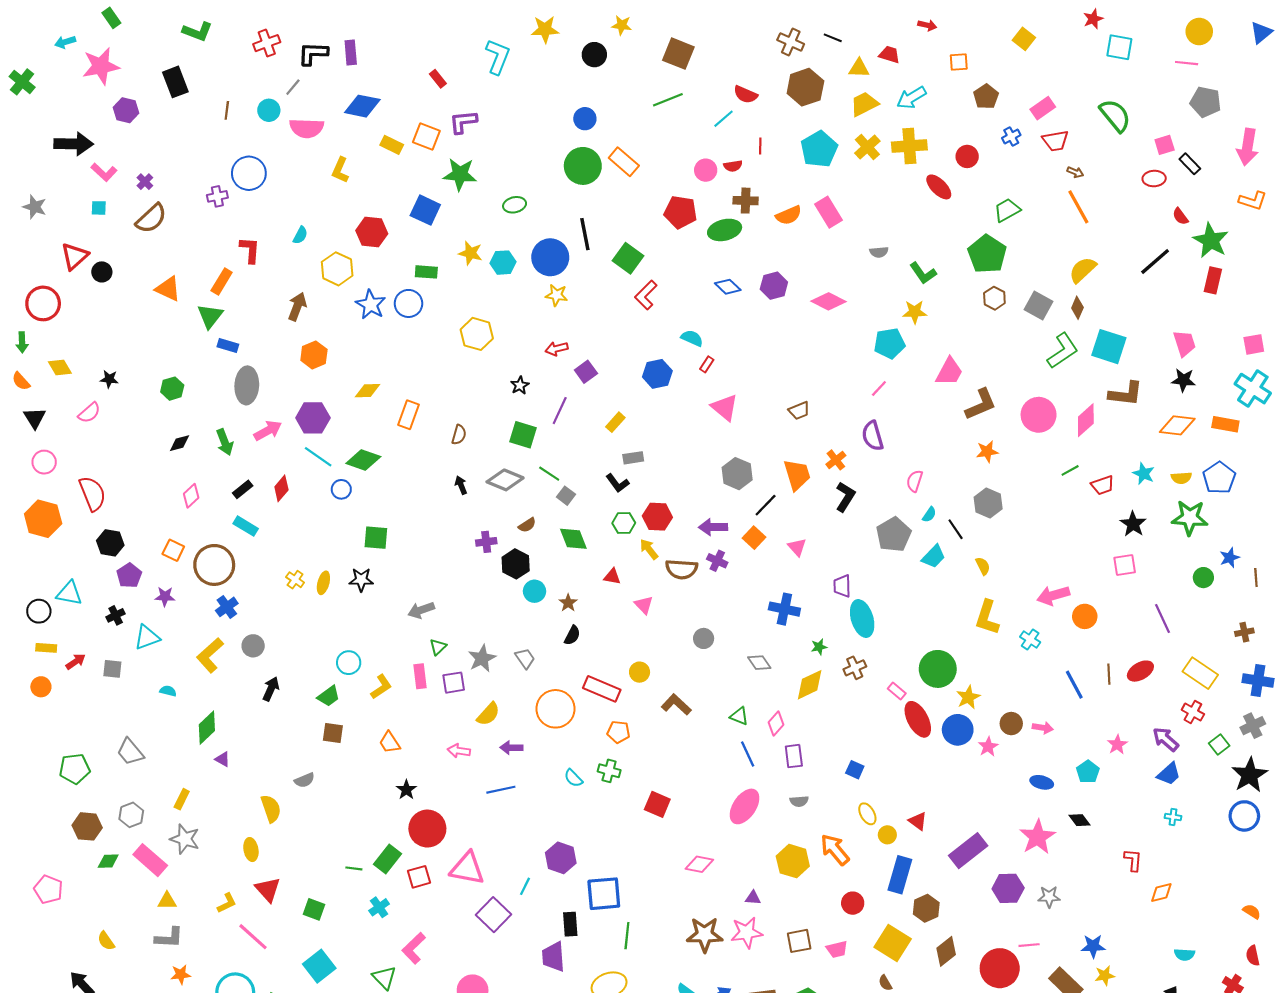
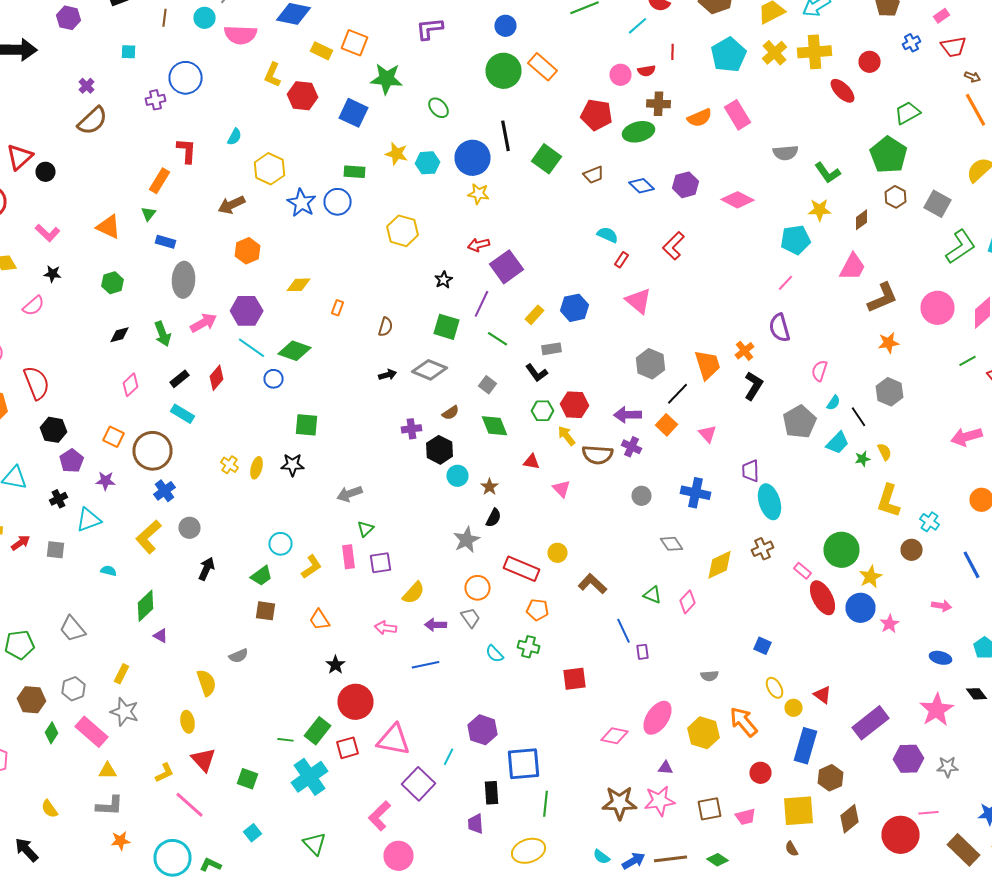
pink rectangle: (1043, 108) -> (942, 16), size x0.7
purple L-shape: (463, 122) -> (430, 29), moved
pink L-shape: (104, 172) -> (48, 233), moved
green ellipse: (515, 205) -> (438, 108), turned 60
cyan square: (99, 208) -> (128, 52), moved
red hexagon: (372, 232) -> (302, 96), moved
gray semicircle: (879, 252) -> (786, 153), size x1.4
orange triangle: (168, 289) -> (108, 227), moved
red L-shape: (646, 295) -> (674, 246), moved
brown arrow: (297, 307) -> (232, 205), turned -136
brown diamond: (1077, 308) -> (862, 220), moved, turned 30
green triangle: (210, 316) -> (148, 214), size x0.6
purple square: (586, 372) -> (506, 267), size x1.5
blue hexagon: (657, 374) -> (574, 308), moved
brown trapezoid: (799, 411) -> (594, 175), moved
orange rectangle: (408, 415) -> (338, 308), size x0.6
green line: (549, 474) -> (498, 339), moved
black arrow: (461, 485) -> (388, 375), turned 96
pink arrow: (1053, 595) -> (966, 437), moved
gray circle: (704, 638) -> (642, 496), moved
green star: (819, 647) -> (862, 459), moved
gray star: (482, 658) -> (466, 540), moved
gray trapezoid: (525, 658) -> (470, 618), moved
orange circle: (555, 709) -> (478, 588), size x0.7
brown circle: (1011, 724) -> (912, 550), moved
blue line: (748, 754) -> (624, 631), moved
purple rectangle: (794, 756) -> (642, 652), moved, size x0.7
red square: (657, 804) -> (574, 679), turned -30
pink ellipse: (745, 806) -> (658, 718), moved
green diamond: (108, 861) -> (52, 733), turned -55
cyan cross: (379, 907) -> (310, 777), size x1.8
yellow square: (893, 943) -> (798, 811), turned -36
pink L-shape: (414, 948) -> (380, 816), moved
purple trapezoid: (553, 957) -> (476, 824), size x0.7
cyan square: (319, 966) -> (252, 833), size x0.6

